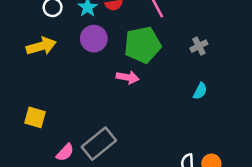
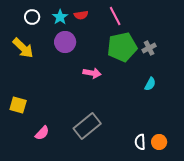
green pentagon: (143, 45) -> (122, 47), moved
yellow arrow: (41, 46) -> (23, 48), turned 60
gray rectangle: (99, 144) -> (87, 126), moved

